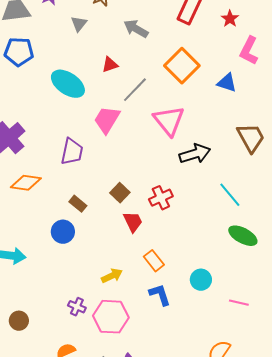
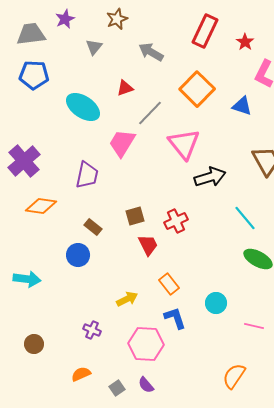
brown square: (120, 193) -> (135, 216), turned 30
pink hexagon: (111, 317) -> (146, 344), moved

